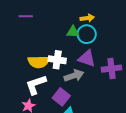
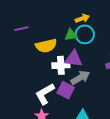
purple triangle: (87, 58) -> (74, 59), moved
yellow semicircle: (39, 62) -> (46, 46), moved
purple square: (61, 97) -> (66, 90), moved

